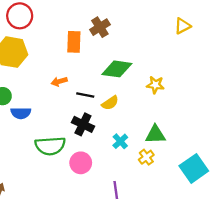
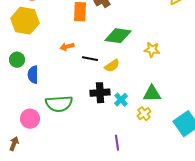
blue semicircle: (21, 113) -> (33, 75), turned 90
black cross: (83, 124) -> (100, 93), moved, turned -30
pink circle: (81, 163) -> (30, 119), moved

